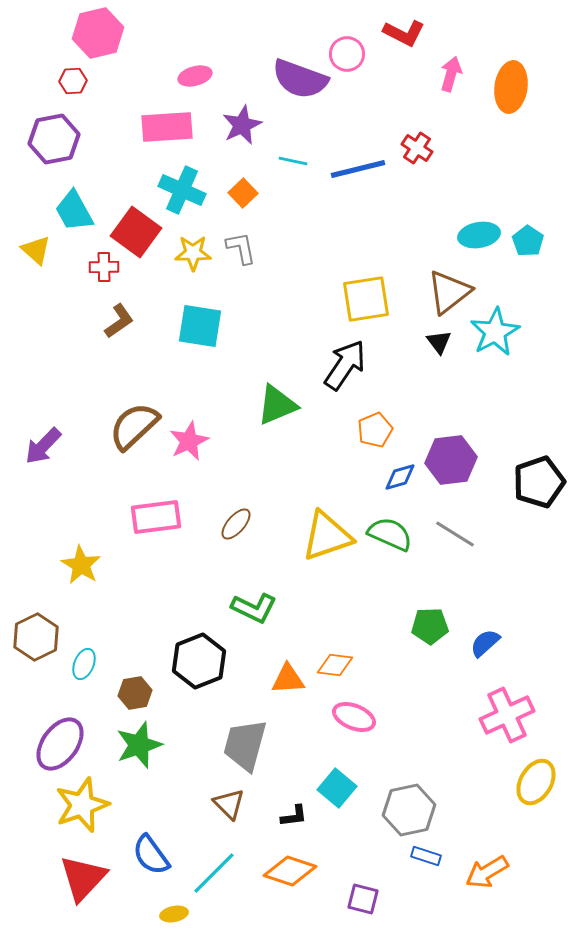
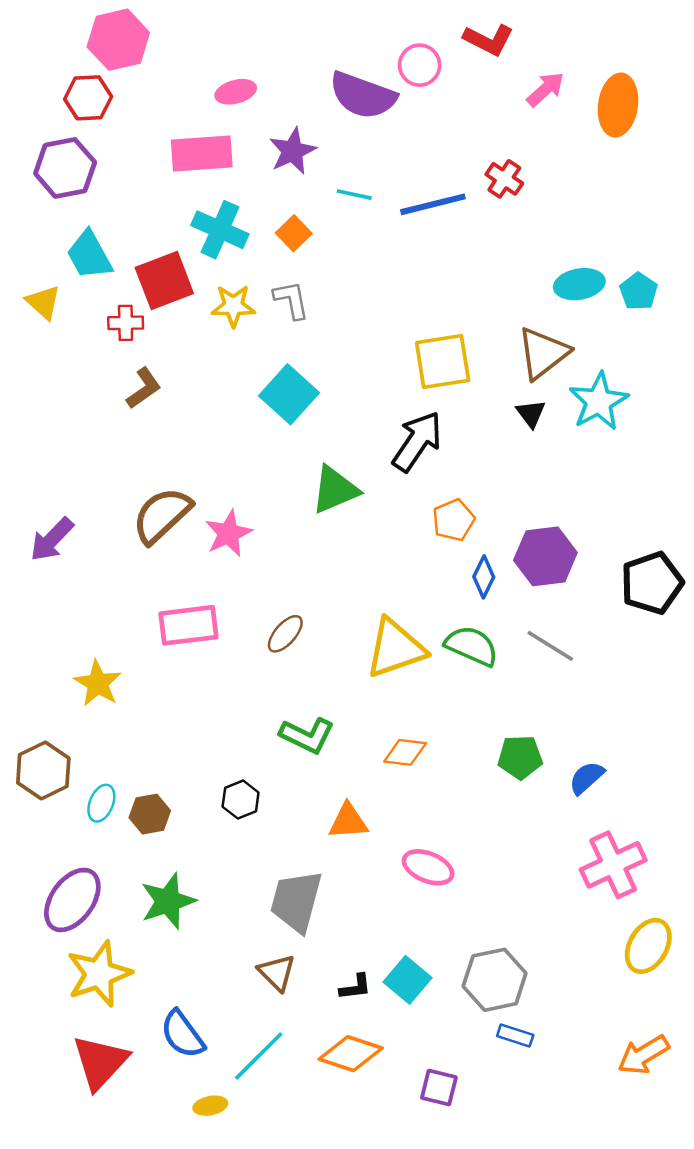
pink arrow: (451, 74) -> (545, 89), turned 32
red hexagon: (73, 81) -> (88, 98), size x1.4
red square: (136, 232) -> (164, 280), turned 33
cyan square: (200, 326) -> (289, 394), moved, turned 33
blue diamond: (400, 477) -> (484, 577), turned -48
black hexagon: (199, 661) -> (241, 800), size x0.6
orange diamond: (335, 665) -> (405, 752), moved
brown hexagon: (135, 693) -> (150, 814), moved
cyan square: (337, 788) -> (407, 980), moved
orange arrow: (487, 872) -> (643, 1055), moved

